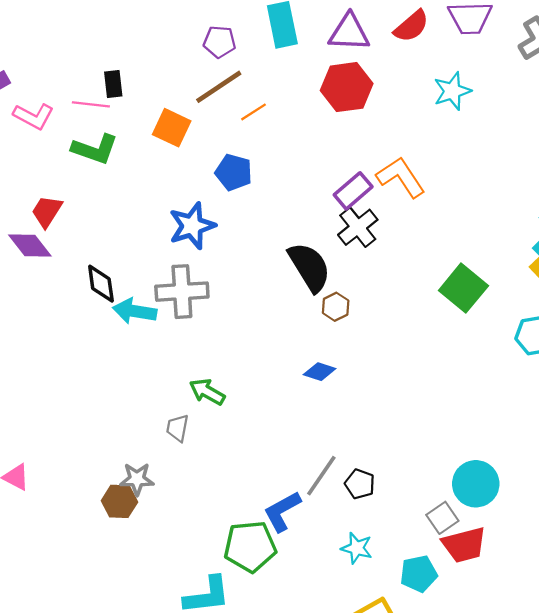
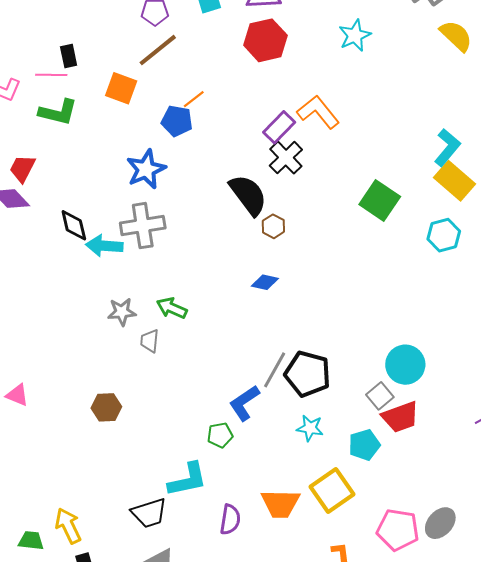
orange line: (253, 112) -> (194, 99), moved
gray star: (137, 479) -> (122, 312), moved
black pentagon: (360, 484) -> (308, 374), size x1.8
green pentagon: (250, 546) -> (220, 435), size x0.6

